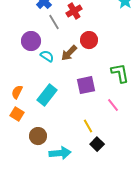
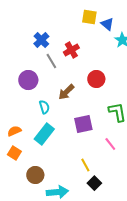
red circle: (89, 40) -> (96, 79), moved
cyan semicircle: (47, 56) -> (44, 107), moved, turned 40
orange semicircle: (17, 92) -> (14, 131), turned 40

